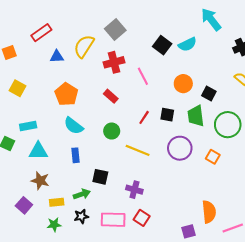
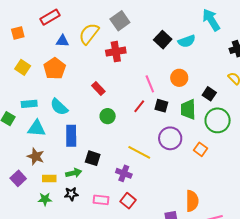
pink line: (143, 76) -> (150, 84), moved
black square: (209, 93) -> (209, 94), moved
orange pentagon: (66, 94) -> (55, 69), moved
red rectangle: (111, 96) -> (98, 88), moved
cyan semicircle: (74, 126) -> (59, 107), moved
yellow line: (138, 150) -> (139, 152), moved
blue rectangle: (75, 155) -> (71, 136), size x1.5
pink rectangle: (113, 220) -> (101, 200), size x0.7

